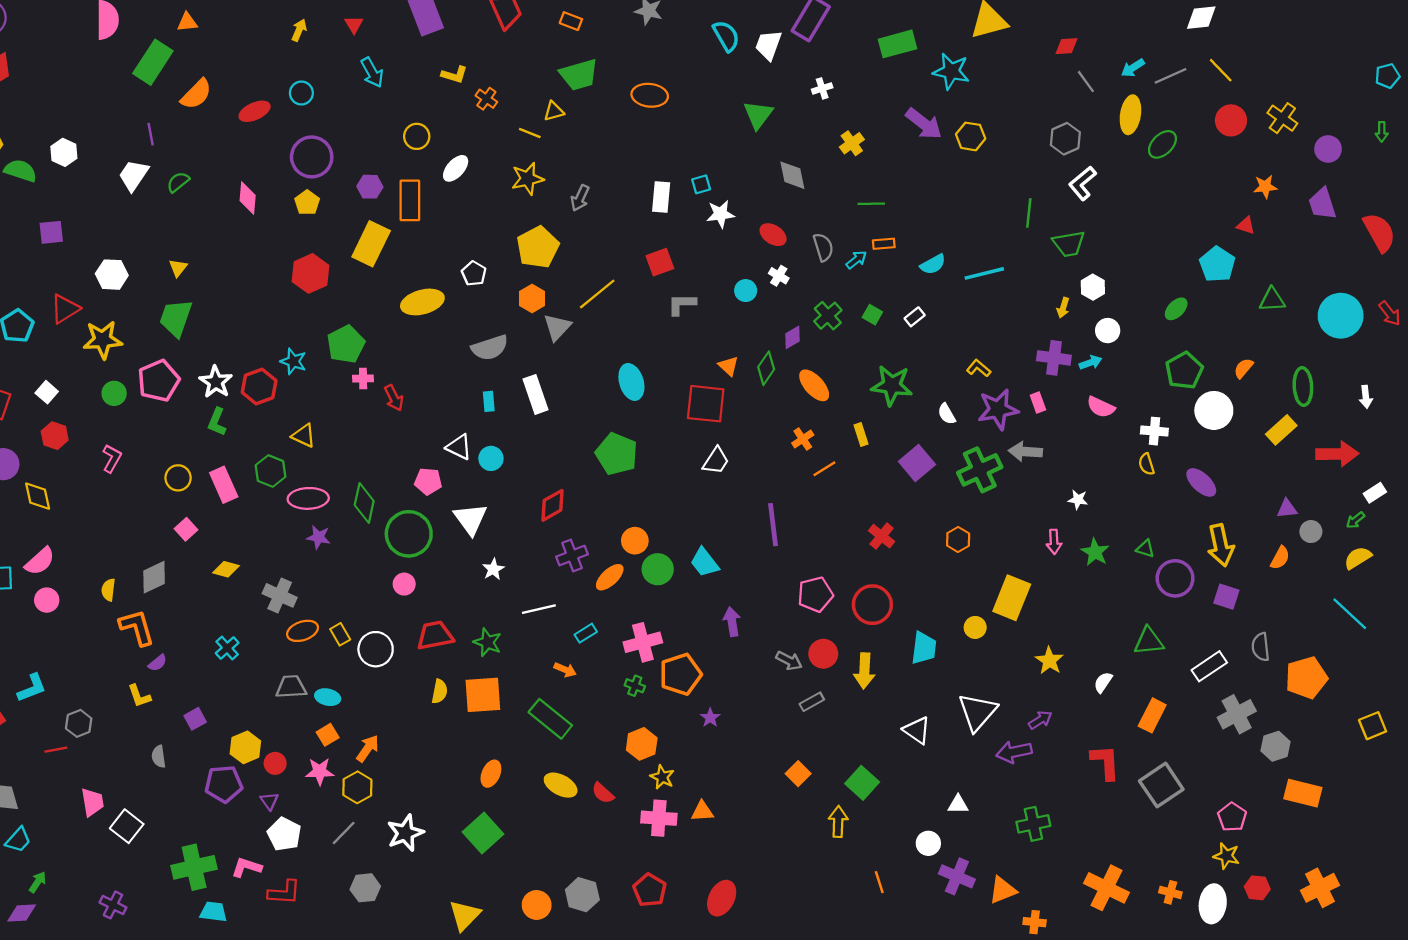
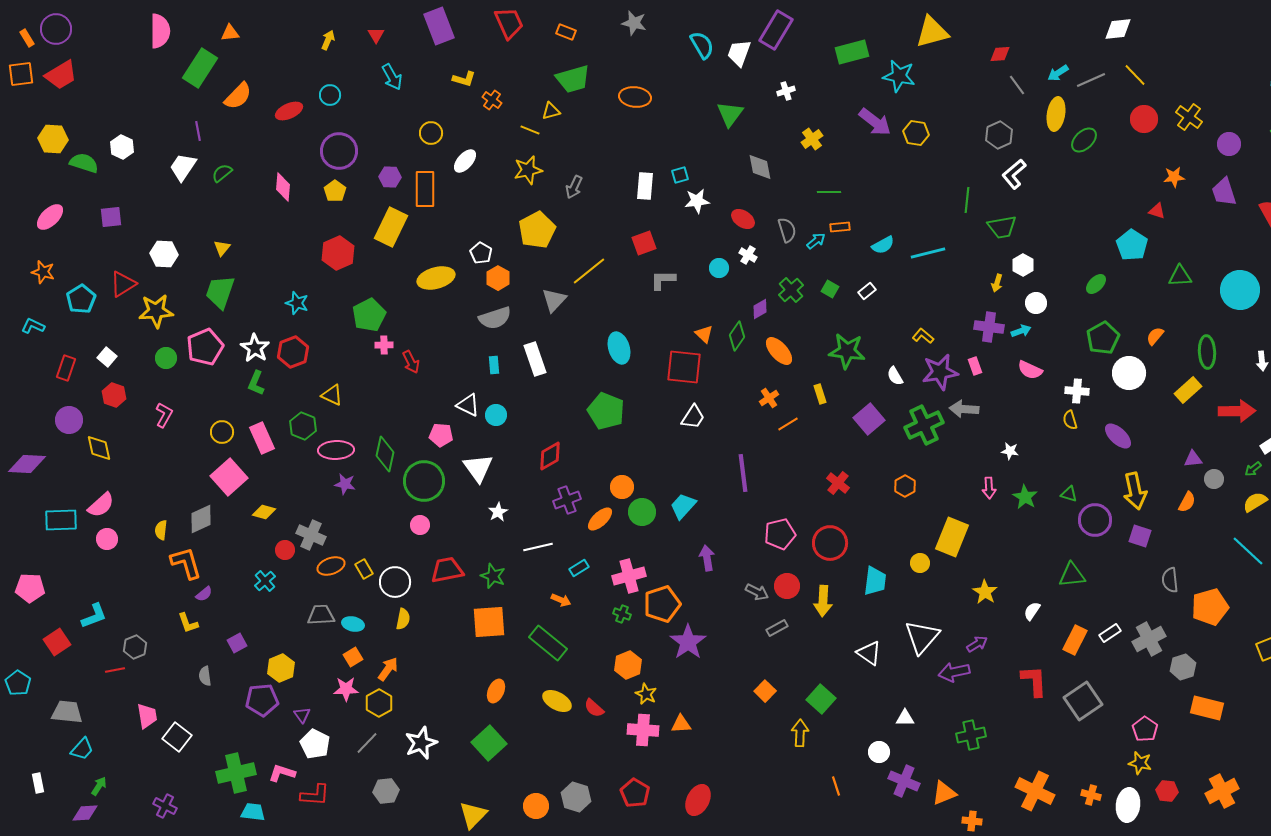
orange hexagon: (532, 299) -> (498, 278), moved
cyan star: (293, 361) -> (297, 303), moved
pink square: (186, 529) -> (229, 477), size x1.8
cyan trapezoid: (705, 562) -> (683, 506), turned 80
white rectangle: (1209, 666) -> (1110, 633), moved, size x0.7
yellow semicircle: (440, 691) -> (403, 619), moved
purple star: (710, 718) -> (688, 642), size x2.0
red circle: (275, 763) -> (285, 550), moved

